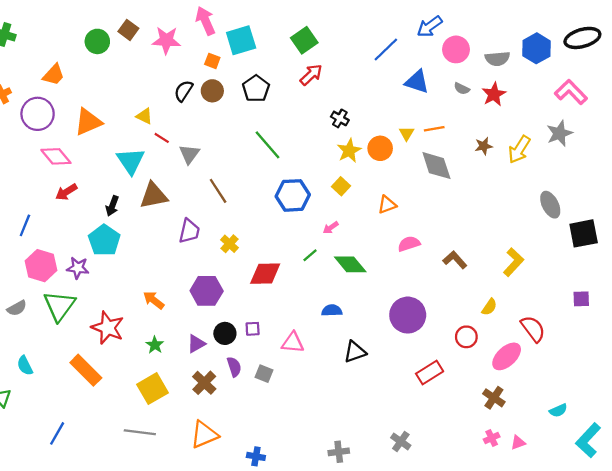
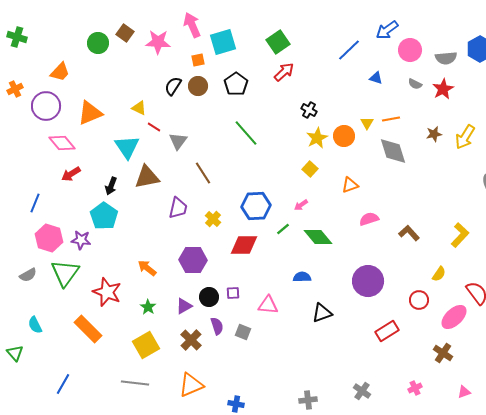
orange square: (212, 61) -> (198, 60), turned -32
blue triangle: (417, 82) -> (376, 78), size x0.6
blue hexagon: (293, 195) -> (256, 206), moved
pink cross: (492, 438) -> (415, 388), moved

